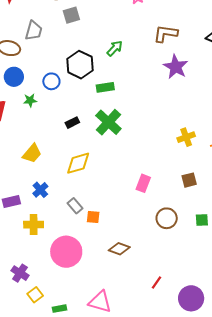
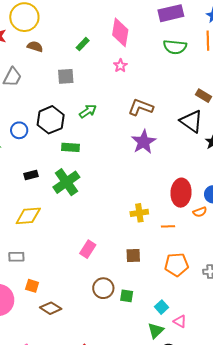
gray square: (71, 15) -> (66, 76), moved
gray rectangle: (75, 206) -> (16, 257), turned -63
orange square: (93, 217) -> (32, 286), moved
green square: (202, 220) -> (127, 296), moved

